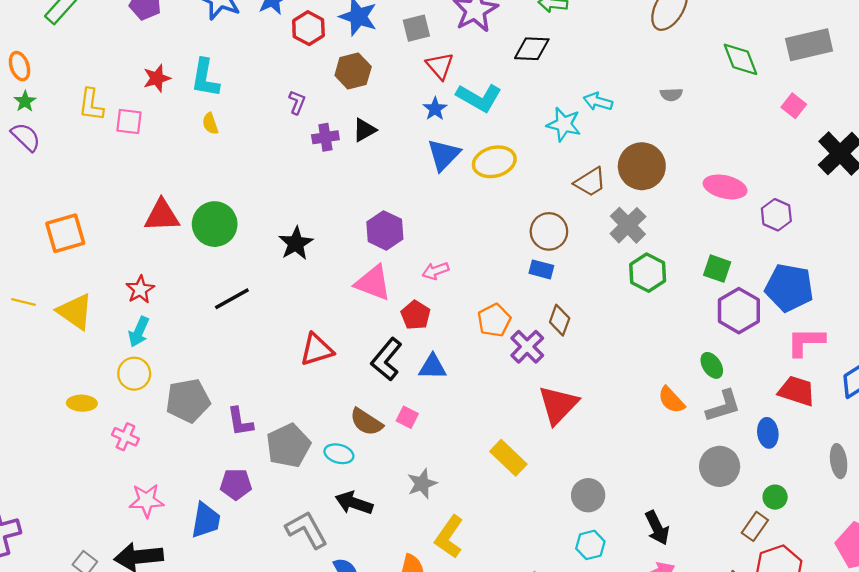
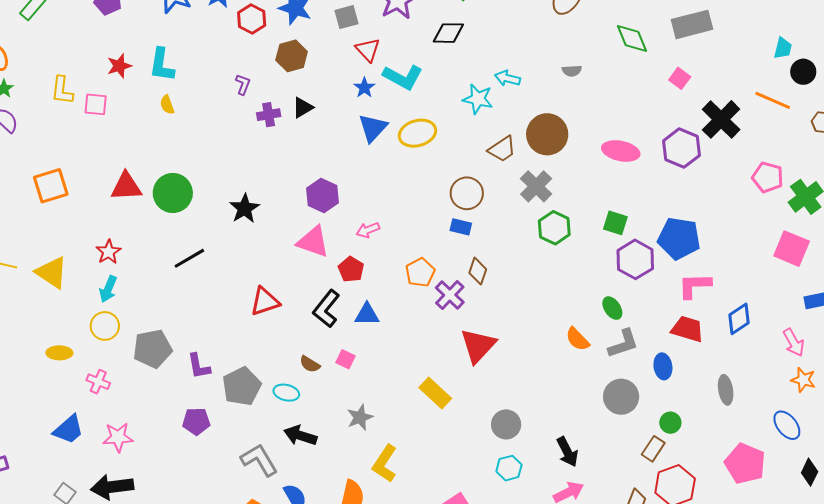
purple hexagon: (776, 215) -> (682, 148), moved, size x1.4
orange square: (65, 233) -> (51, 186), moved
brown semicircle: (366, 422) -> (310, 364), size x0.7
blue trapezoid: (206, 520) -> (68, 429), moved, turned 40

